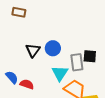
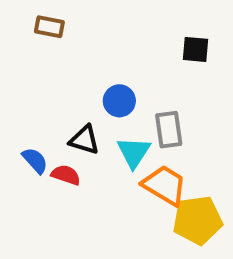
black triangle: (33, 50) -> (84, 140), moved, turned -49
black square: (90, 56) -> (195, 49), moved

